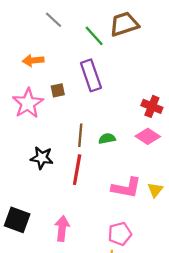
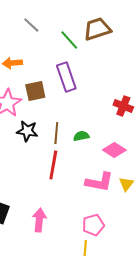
brown square: (58, 90) -> (35, 91), size x1.5
pink diamond: (148, 136) -> (114, 150), moved
black star: (42, 158) -> (27, 131), moved

